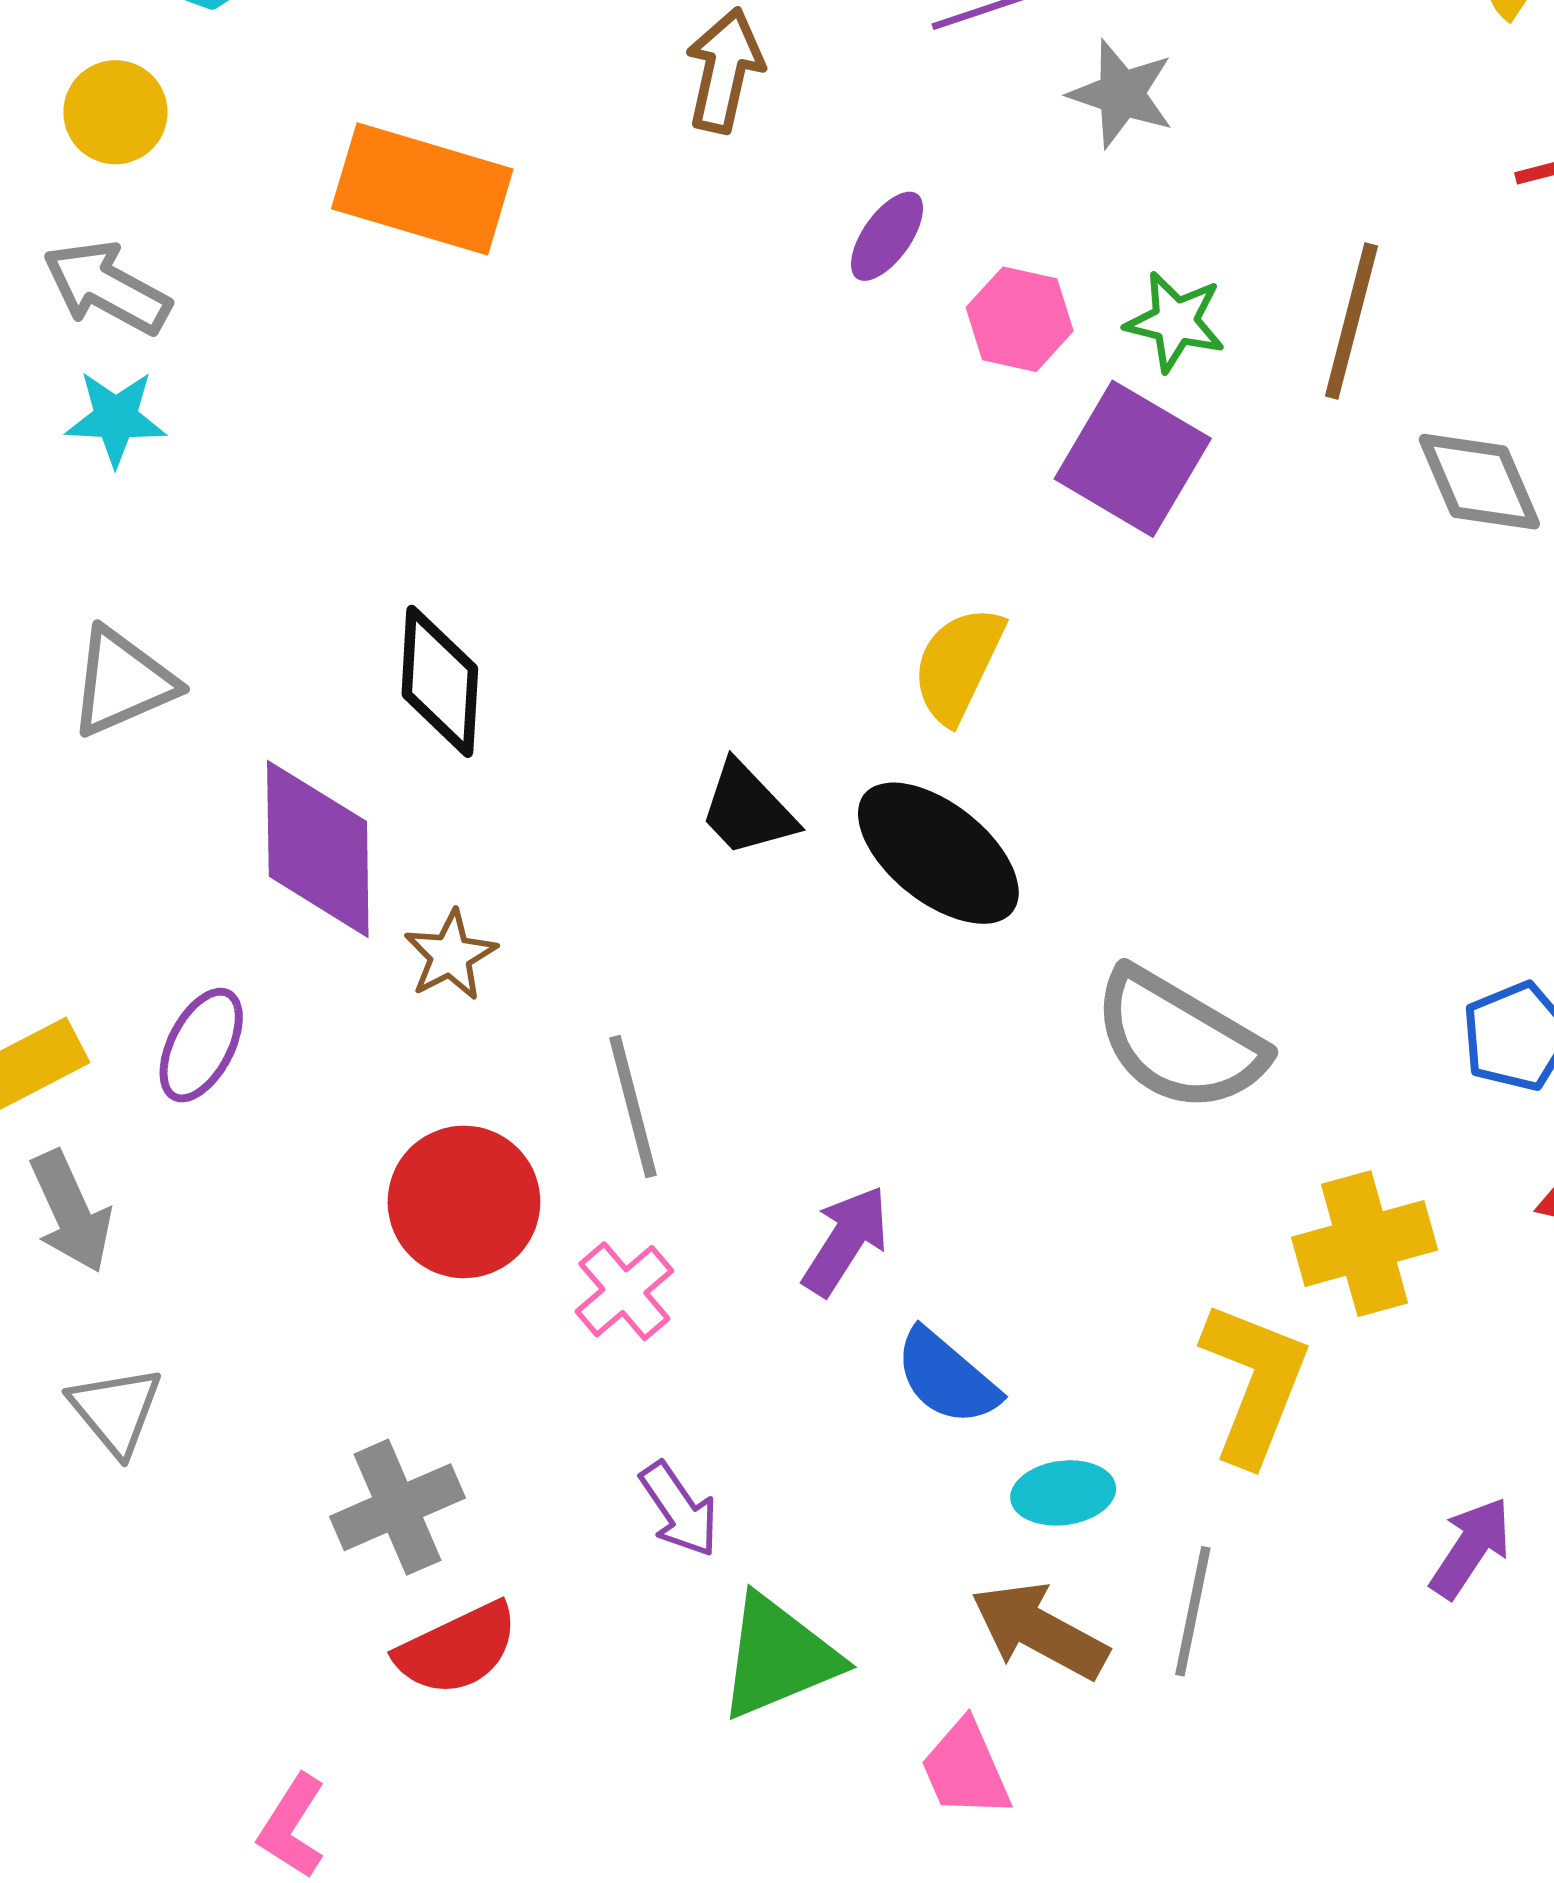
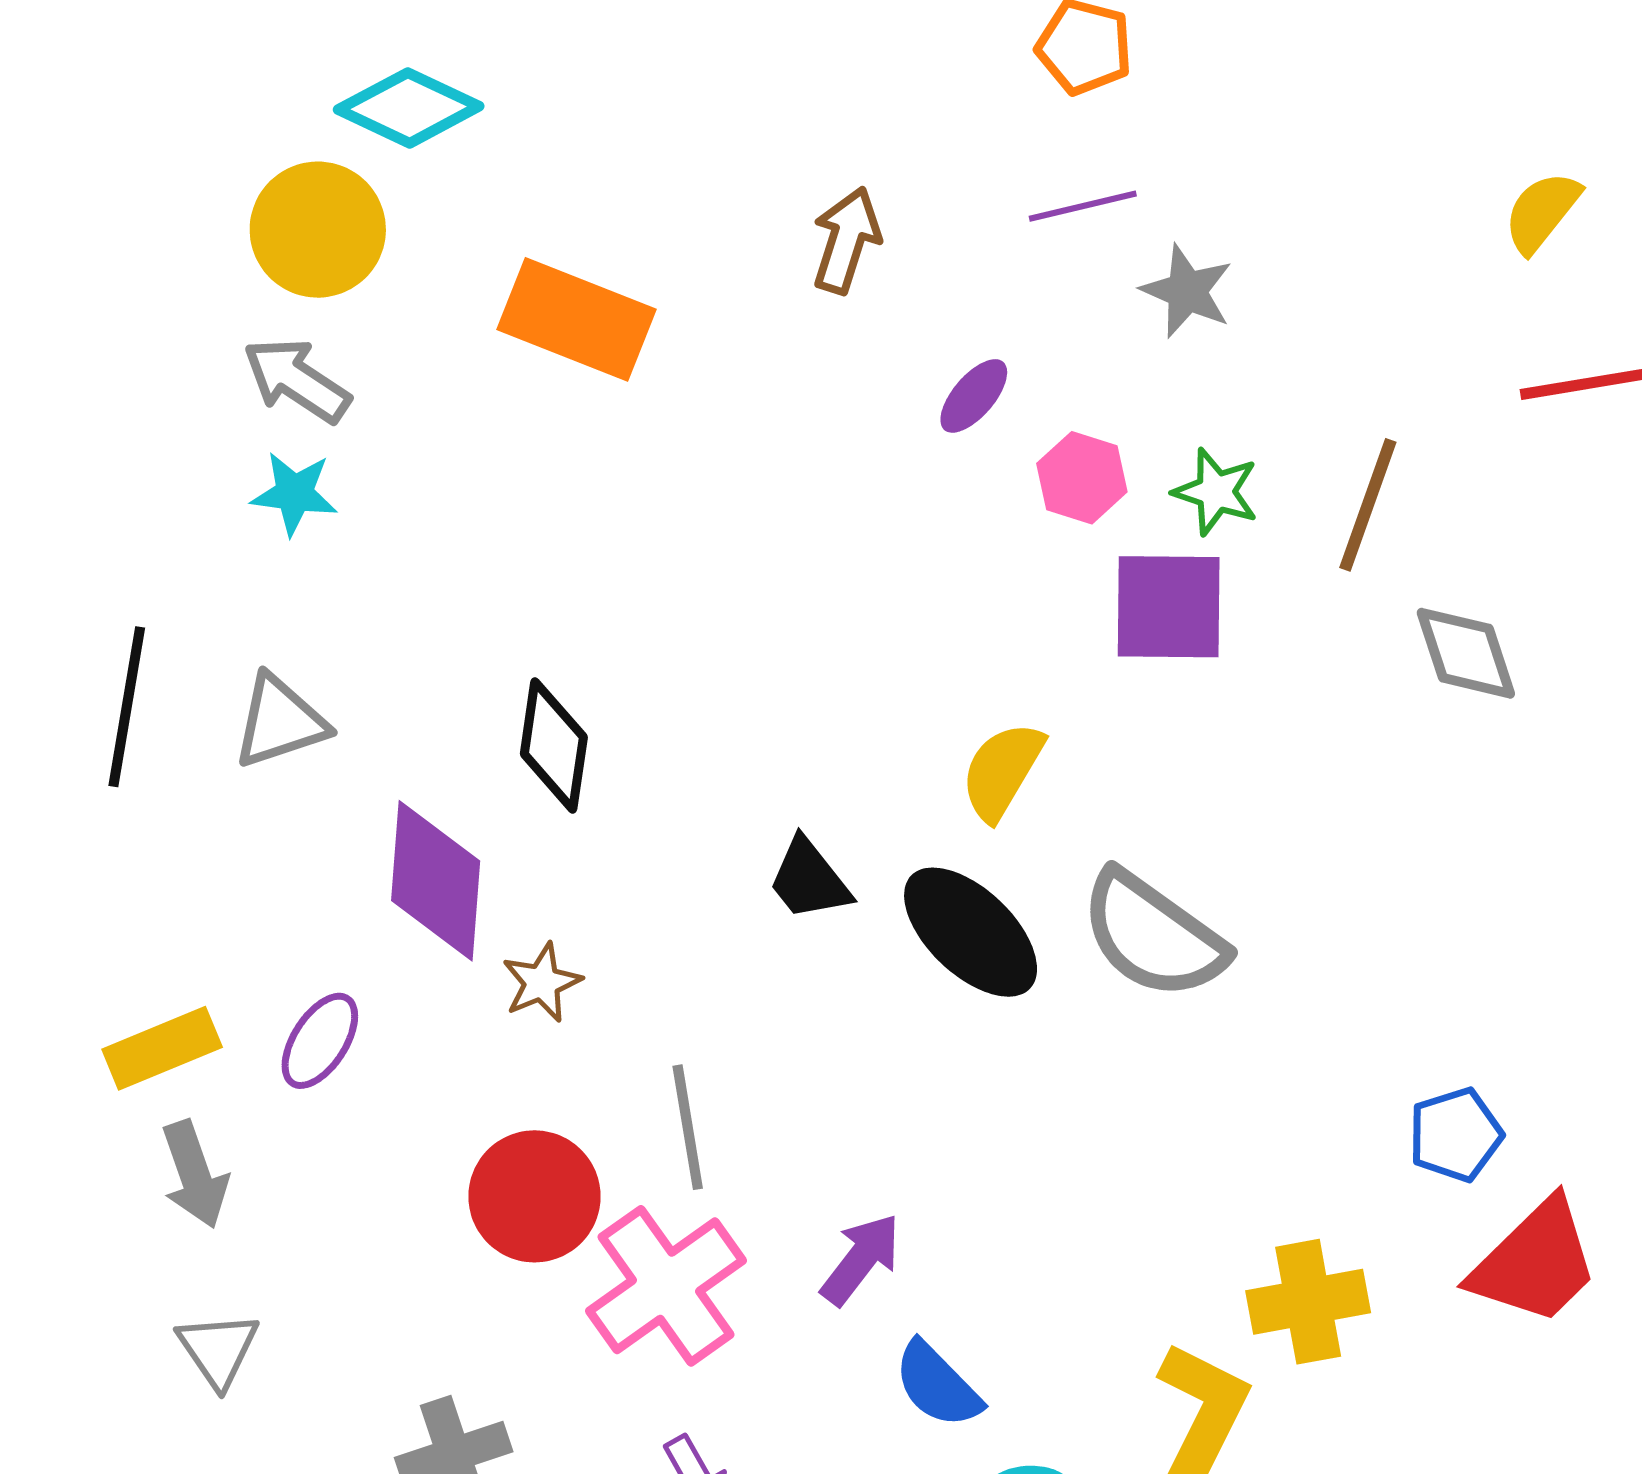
yellow circle: (115, 112) -> (318, 230), size x1.5
purple square: (1133, 459) -> (1169, 607), turned -35
gray semicircle: (1179, 1040) -> (1153, 935), moved
pink cross: (624, 1291) -> (666, 1286), size x1.8

